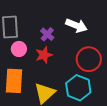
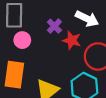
red star: (44, 55) -> (72, 40), moved, turned 30

